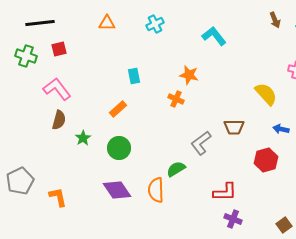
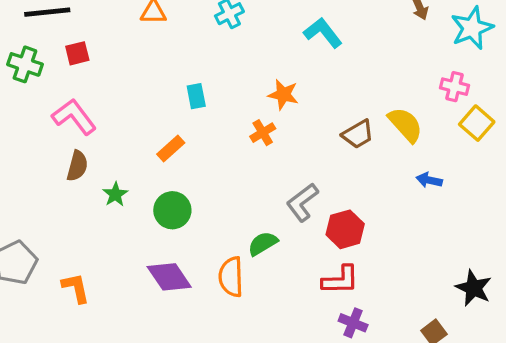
orange cross: (176, 99) -> (263, 133), turned 35
brown trapezoid: (234, 127) -> (358, 134), moved, turned -30
red hexagon: (266, 160) -> (345, 229), moved

